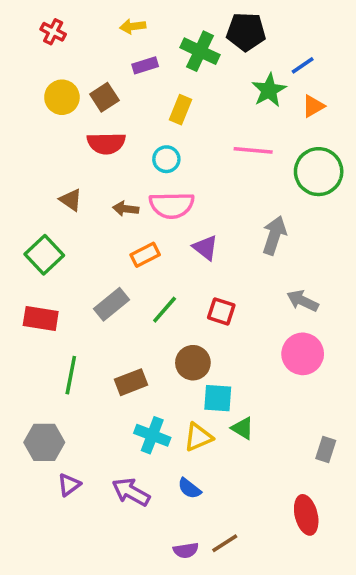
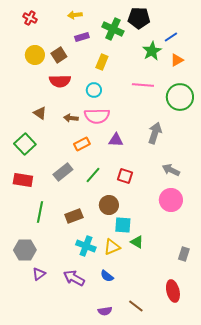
purple triangle: (205, 248) -> (116, 140), turned -35
brown line: (225, 543) -> (136, 306), moved, turned 70

